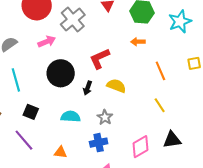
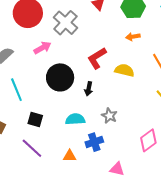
yellow semicircle: (116, 86) -> (124, 70), moved
blue cross: (99, 143) -> (94, 142), moved

